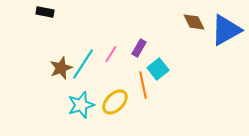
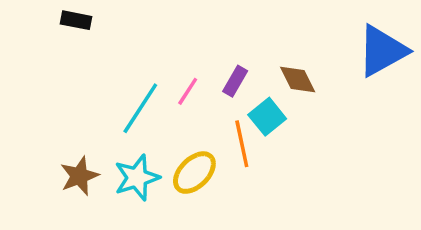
brown diamond: (194, 22) -> (298, 79), moved
brown star: (61, 68) -> (79, 176), moved

